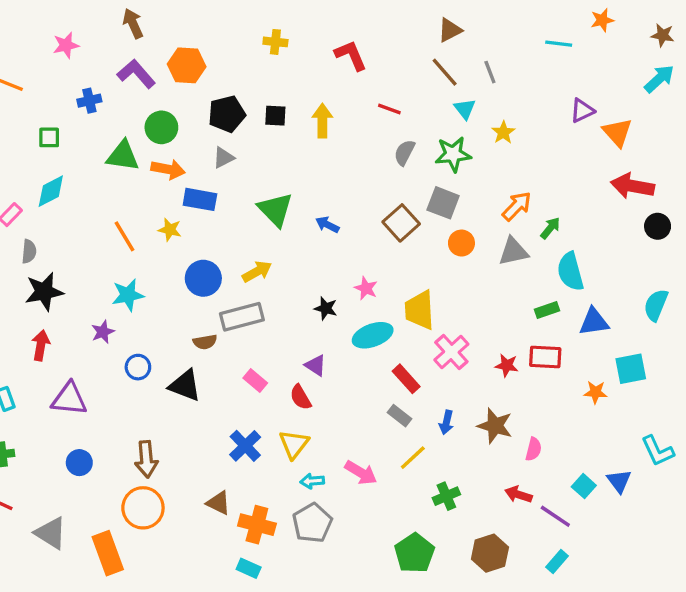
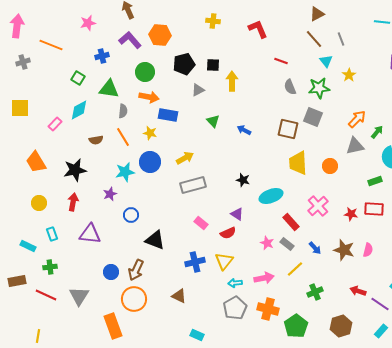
yellow arrow: (322, 121) -> (232, 81), moved
green square: (49, 137) -> (78, 78), turned 32
gray semicircle: (404, 153) -> (290, 87), turned -49
green triangle: (123, 156) -> (109, 89), moved
gray triangle: (223, 158) -> (198, 90), moved
green triangle: (275, 210) -> (213, 121), size x0.6
brown square: (401, 223) -> (288, 129), turned -35
orange circle: (461, 243) -> (330, 166), moved
gray semicircle: (29, 251) -> (123, 111), moved
yellow arrow: (257, 272) -> (185, 158), moved
blue circle: (203, 278) -> (150, 162), moved
pink star: (366, 288) -> (267, 243), moved
yellow trapezoid: (420, 310) -> (298, 163), moved
brown semicircle: (205, 342) -> (96, 140), moved
black triangle: (185, 386) -> (155, 240), moved
red semicircle: (301, 397) -> (228, 233), turned -84
blue arrow: (446, 422) -> (315, 248), turned -56
blue cross: (245, 446) -> (195, 262), turned 30
pink semicircle: (534, 449) -> (368, 250), moved
brown arrow: (146, 459) -> (136, 270), turned 30
blue circle: (79, 463) -> (111, 272), moved
pink arrow: (361, 473) -> (264, 278), turned -42
orange cross: (257, 525) -> (268, 309), moved
gray triangle: (51, 533) -> (79, 296), moved, turned 30

